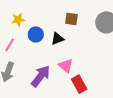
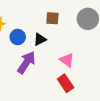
pink triangle: (66, 66) -> (67, 60), moved
purple arrow: (41, 76) -> (26, 62), moved

